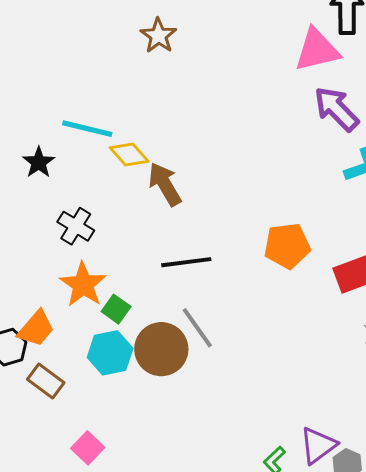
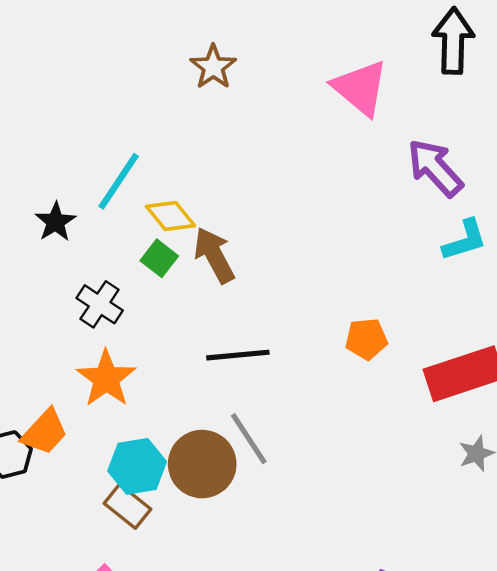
pink triangle: (317, 50) -> (360, 88), moved, turned 51
cyan line: (87, 129) -> (119, 181), turned -72
orange pentagon: (287, 246) -> (366, 339), size x0.7
green square: (116, 309) -> (159, 258), moved
brown rectangle: (46, 381) -> (127, 506), moved

